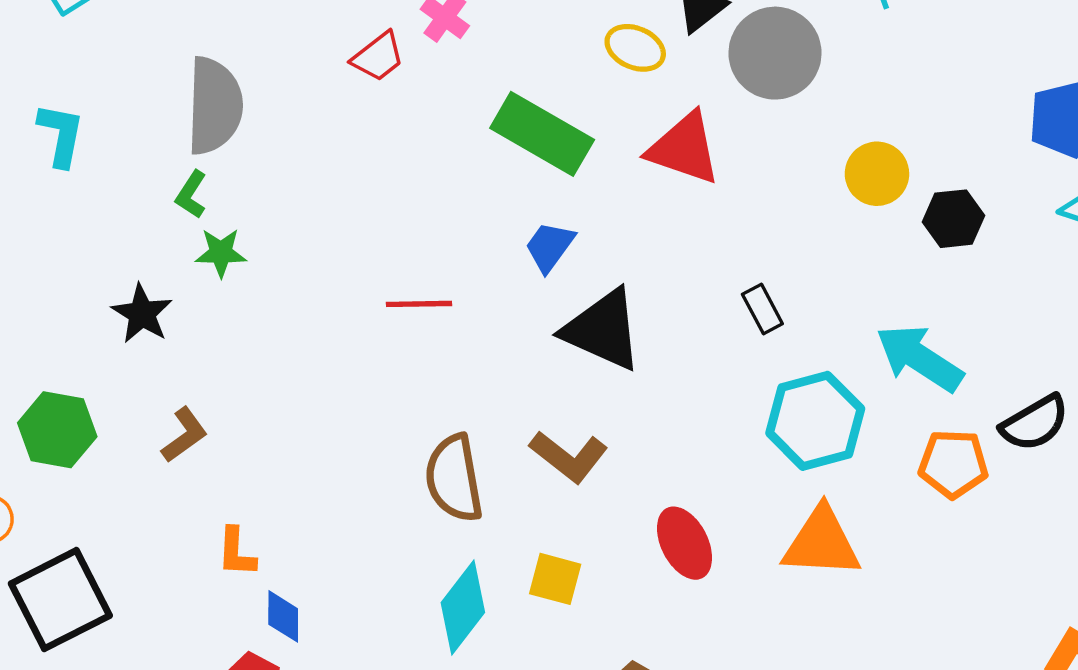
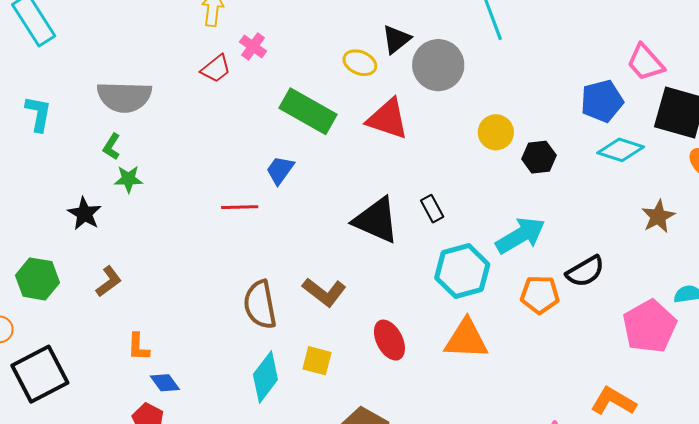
gray semicircle: (214, 106) -> (124, 97), turned 90
blue trapezoid: (550, 247) -> (280, 170), moved
black triangle: (603, 330) -> (376, 220), moved
cyan arrow: (920, 358) -> (520, 235), turned 117
blue diamond: (283, 616) -> (165, 383), turned -36

